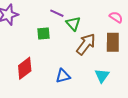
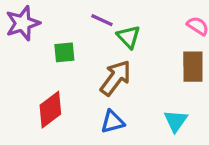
green square: (44, 34) -> (64, 52), moved
brown arrow: (86, 44) -> (116, 78), moved

